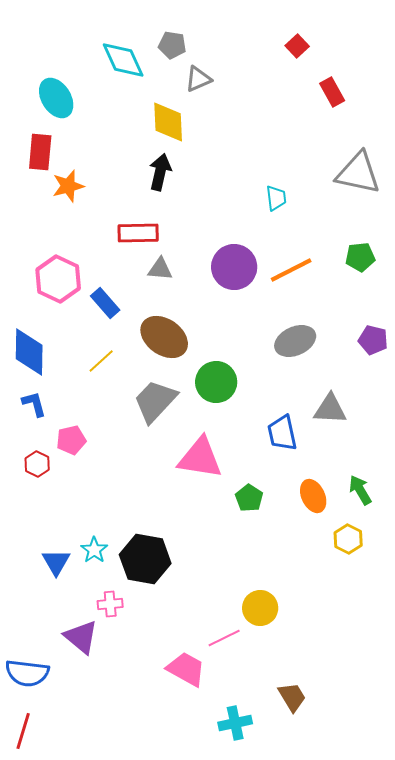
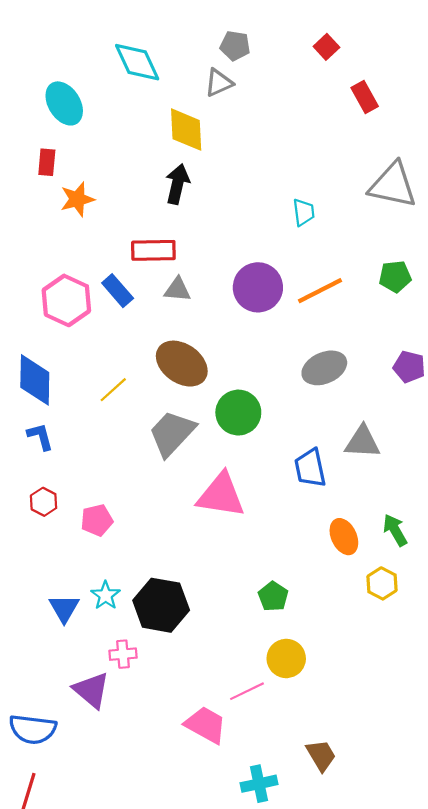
gray pentagon: (172, 45) -> (235, 46), moved
red rectangle: (40, 152) -> (47, 162), size x0.7
blue rectangle: (105, 303) -> (118, 291), moved
pink pentagon: (71, 440) -> (97, 520), moved
green pentagon: (249, 498) -> (273, 596), moved

